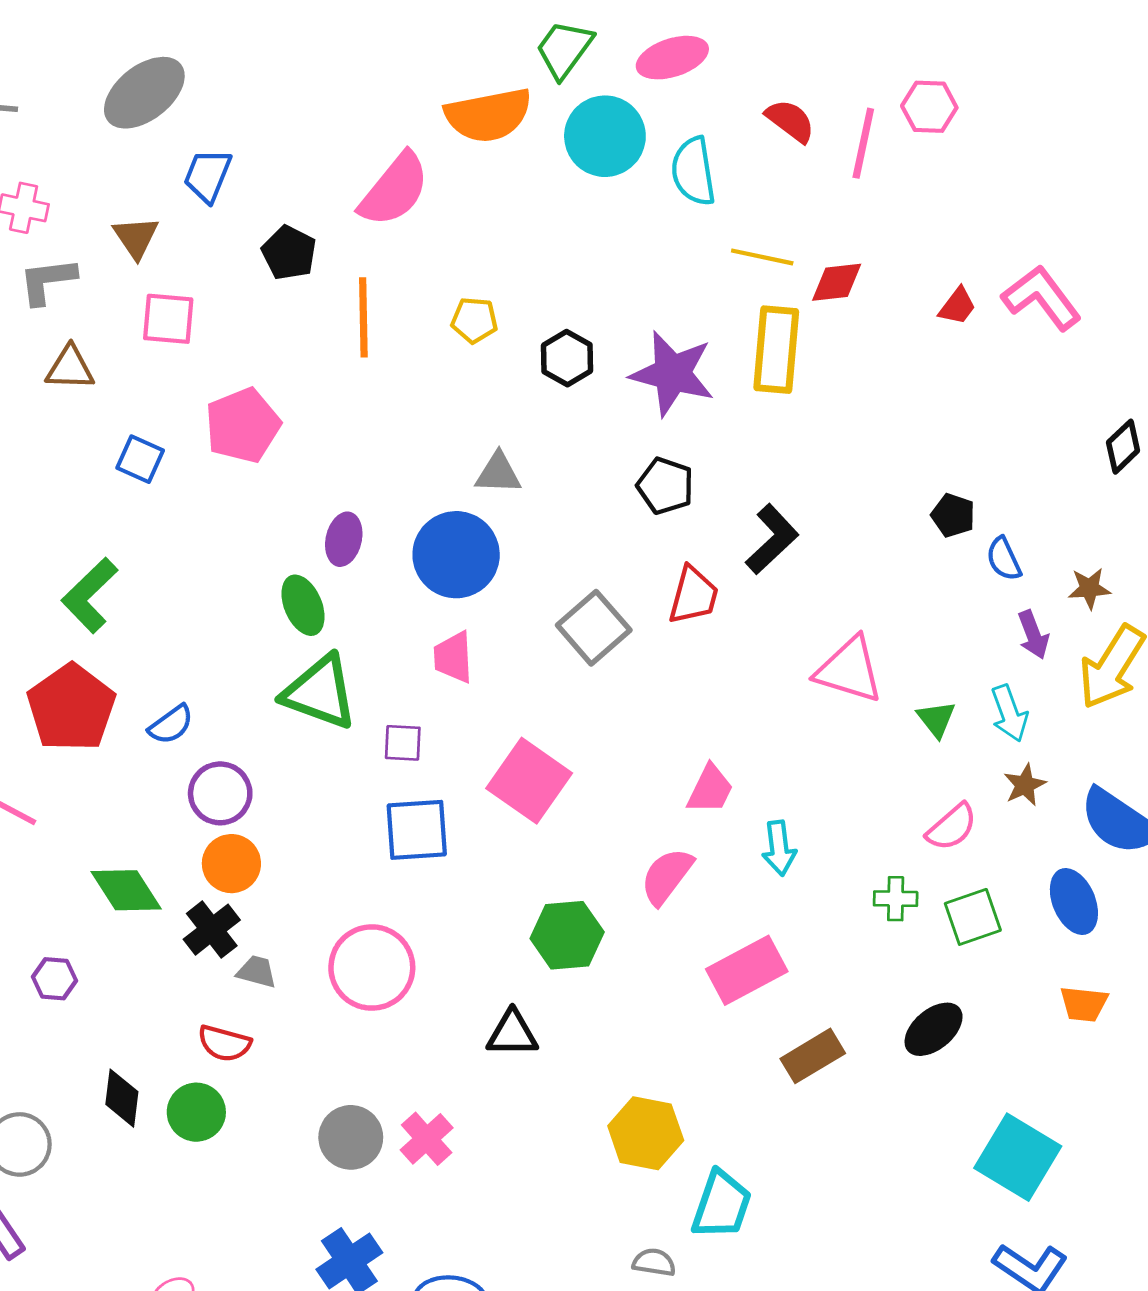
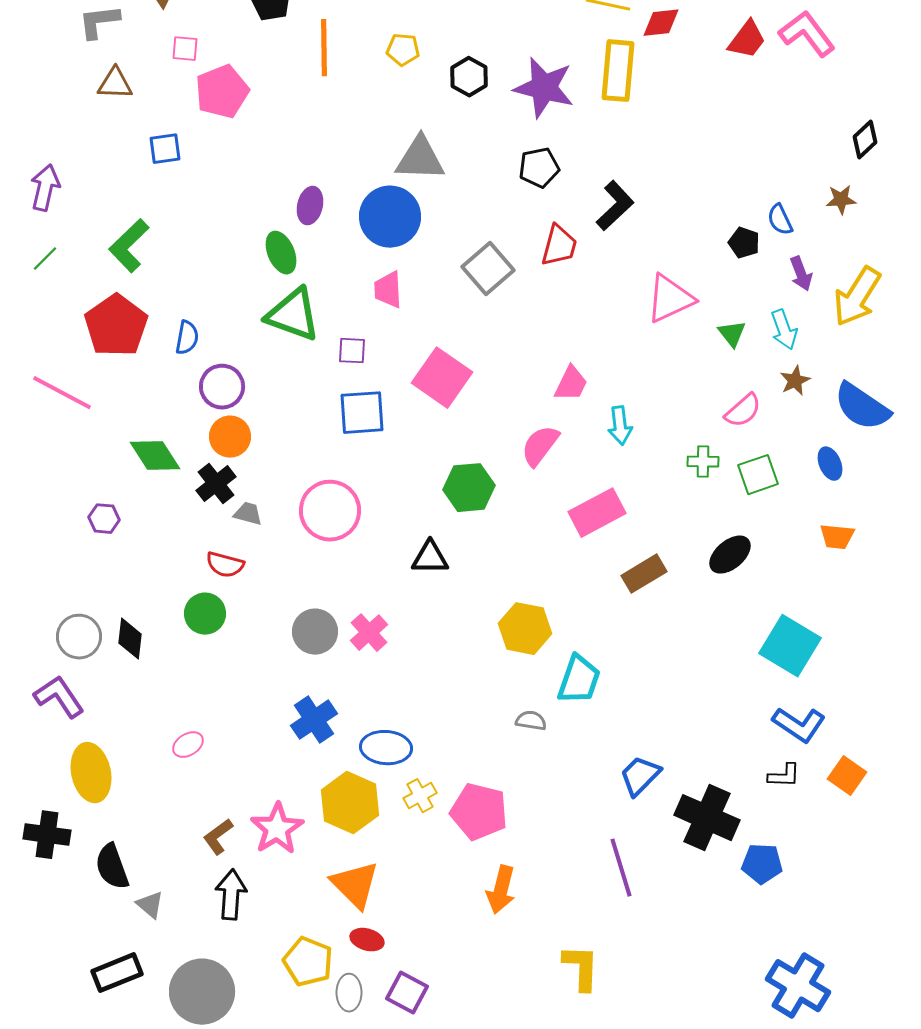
red trapezoid: (957, 306) -> (747, 40), size x1.4
pink square: (168, 319) -> (185, 49), size x0.7
pink pentagon: (243, 425) -> (222, 92), moved
blue square: (140, 459) -> (165, 149), turned -32
gray triangle: (498, 473) -> (420, 159), size x1.5
black pentagon: (665, 486) -> (539, 168), turned -30
black pentagon: (953, 515) -> (744, 243), moved
brown star: (1089, 588) -> (841, 200), moved
pink triangle: (849, 670) -> (670, 299), turned -42
blue semicircle: (171, 725) -> (187, 338), turned -44
blue ellipse: (1074, 901) -> (830, 464), size x0.7
black diamond: (122, 1098) -> (130, 639), moved

